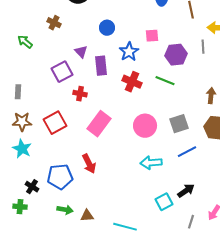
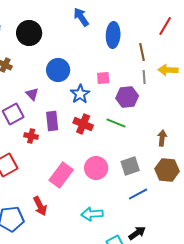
blue circle: (107, 28) -> (58, 70), size x1.5
gray line: (203, 47) -> (144, 77), moved
purple rectangle: (101, 66) -> (52, 121), moved
pink rectangle: (99, 124) -> (61, 175), moved
cyan arrow: (151, 163) -> (92, 214), moved

